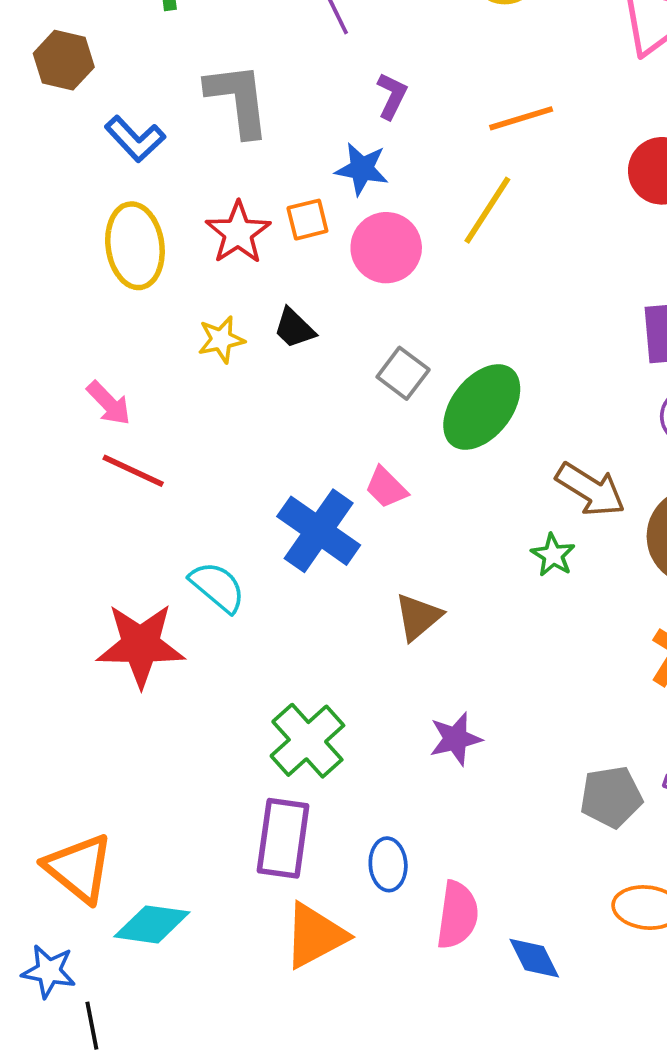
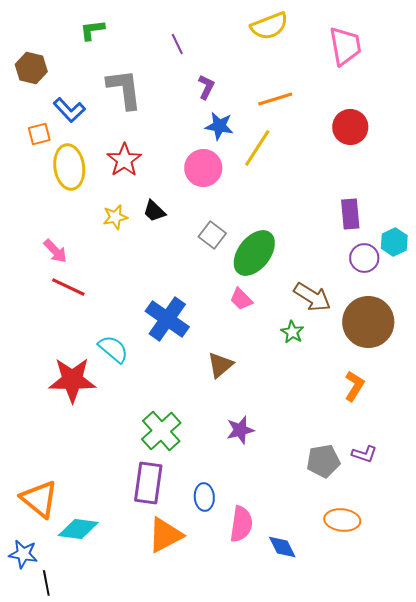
blue star: (362, 169) -> (219, 126), moved
orange square: (307, 220) -> (39, 134), moved
pink trapezoid: (386, 488) -> (241, 299), moved

